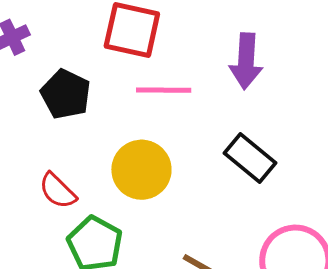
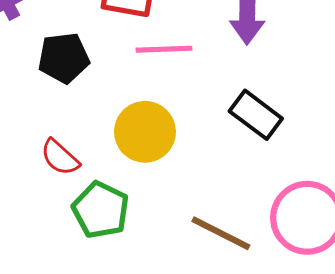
black pentagon: (66, 94) -> (64, 58), turned -30

